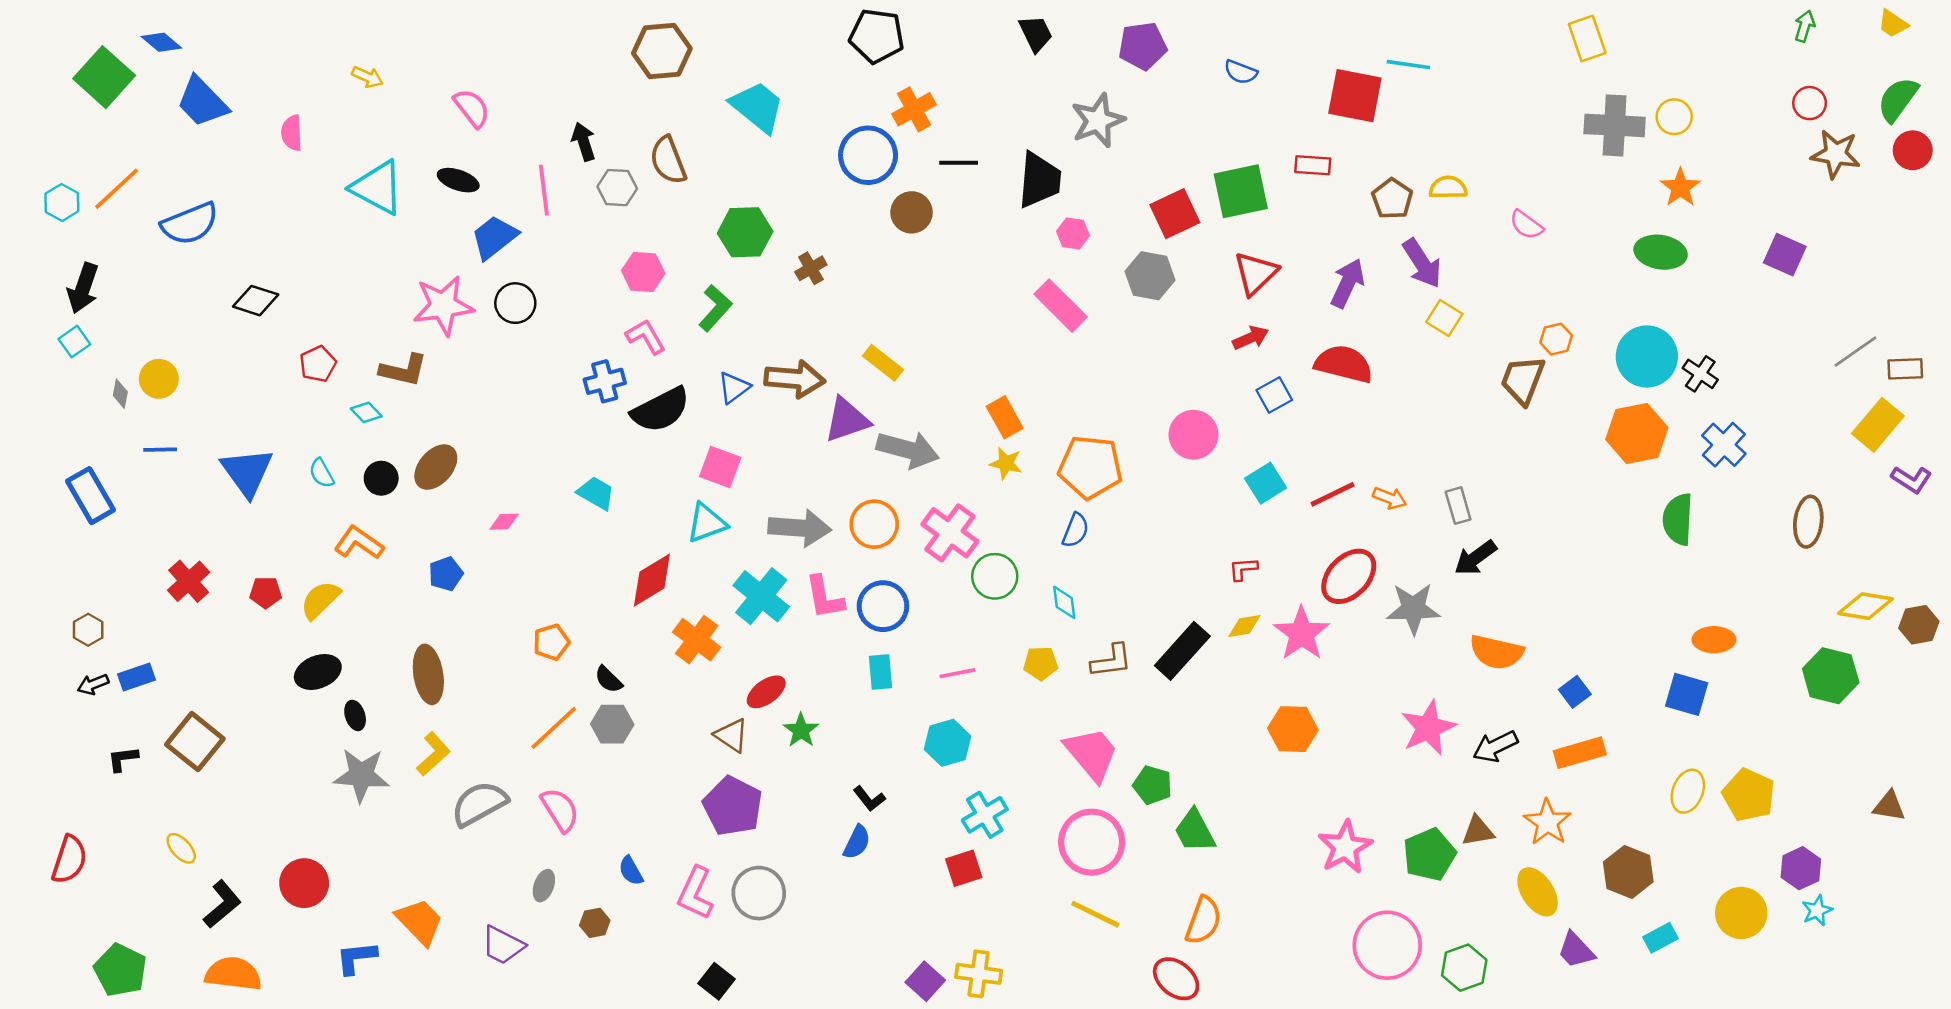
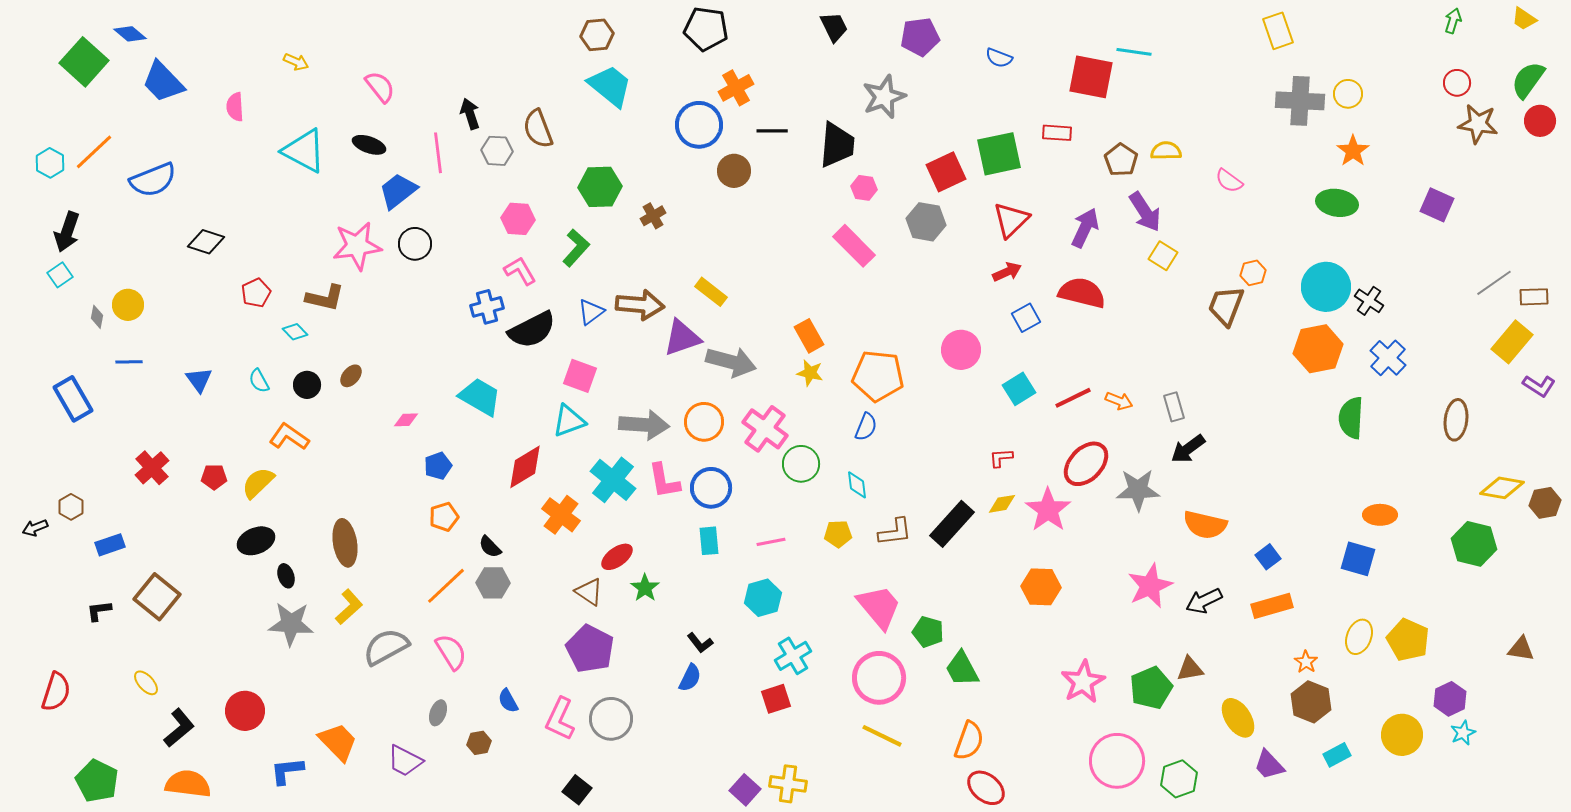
brown hexagon: (662, 51) -> (597, 35), moved, size x0.7
brown ellipse: (436, 467) -> (351, 376), size x0.6
blue triangle: (247, 472) -> (199, 380), size x0.6
cyan trapezoid: (596, 493) -> (480, 397), size x1.4
blue pentagon: (446, 574) -> (438, 466), moved
black arrow: (93, 684) -> (35, 528), moved
orange star: (1547, 822) -> (1306, 662), moved, size x0.6
red ellipse: (1176, 979) -> (986, 788), moved

